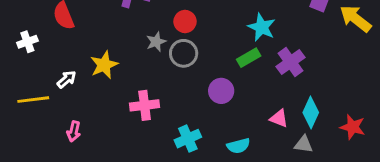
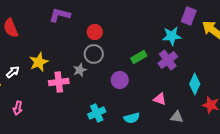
cyan star: (262, 27) -> (172, 36), moved, turned -30
gray star: (156, 42) -> (80, 70), moved
pink cross: (145, 105) -> (59, 82), moved
cyan diamond: (311, 113) -> (195, 84), moved

